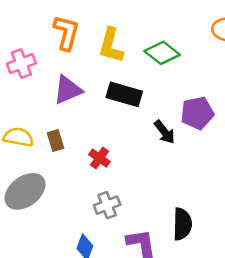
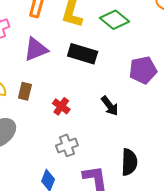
black arrow: (165, 132) -> (110, 106), moved
brown rectangle: (56, 141) -> (25, 91), turned 30

